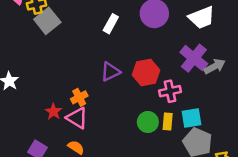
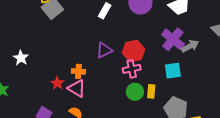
pink cross: (170, 91) -> (132, 69), moved
orange cross: (79, 97) -> (78, 71), turned 32
cyan square: (192, 118) -> (173, 71), moved

